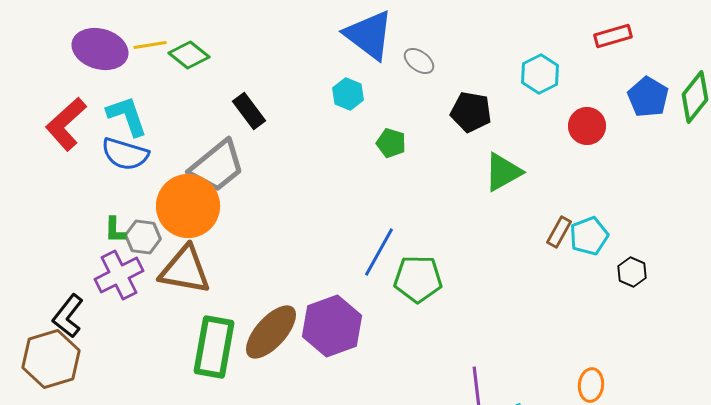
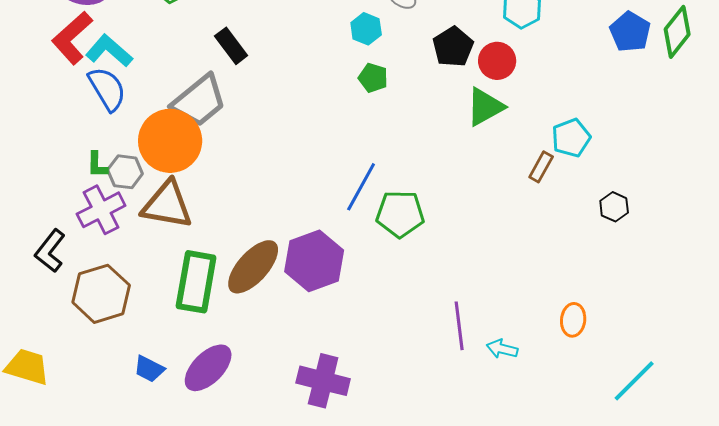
cyan hexagon: (348, 94) -> (366, 29), moved
black pentagon: (471, 112) -> (453, 47), turned 30
cyan L-shape: (127, 116) -> (109, 51), turned -30
red L-shape: (66, 124) -> (72, 38), moved
red circle: (587, 126) -> (497, 61), moved
blue semicircle: (125, 154) -> (107, 89), turned -138
cyan pentagon: (589, 236) -> (571, 138), moved
brown hexagon: (51, 359) -> (101, 294), moved

